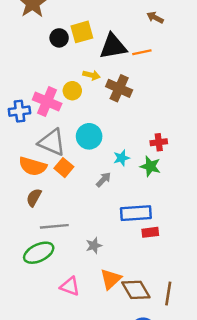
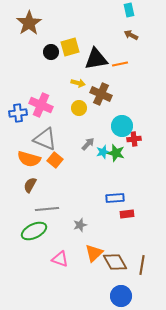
yellow circle: (72, 91) -> (79, 108), moved
cyan circle: (89, 136) -> (122, 126), moved
green star: (150, 166) -> (116, 153), moved
gray arrow: (103, 180) -> (88, 144), moved
blue rectangle: (136, 213) -> (115, 198), size x0.7

